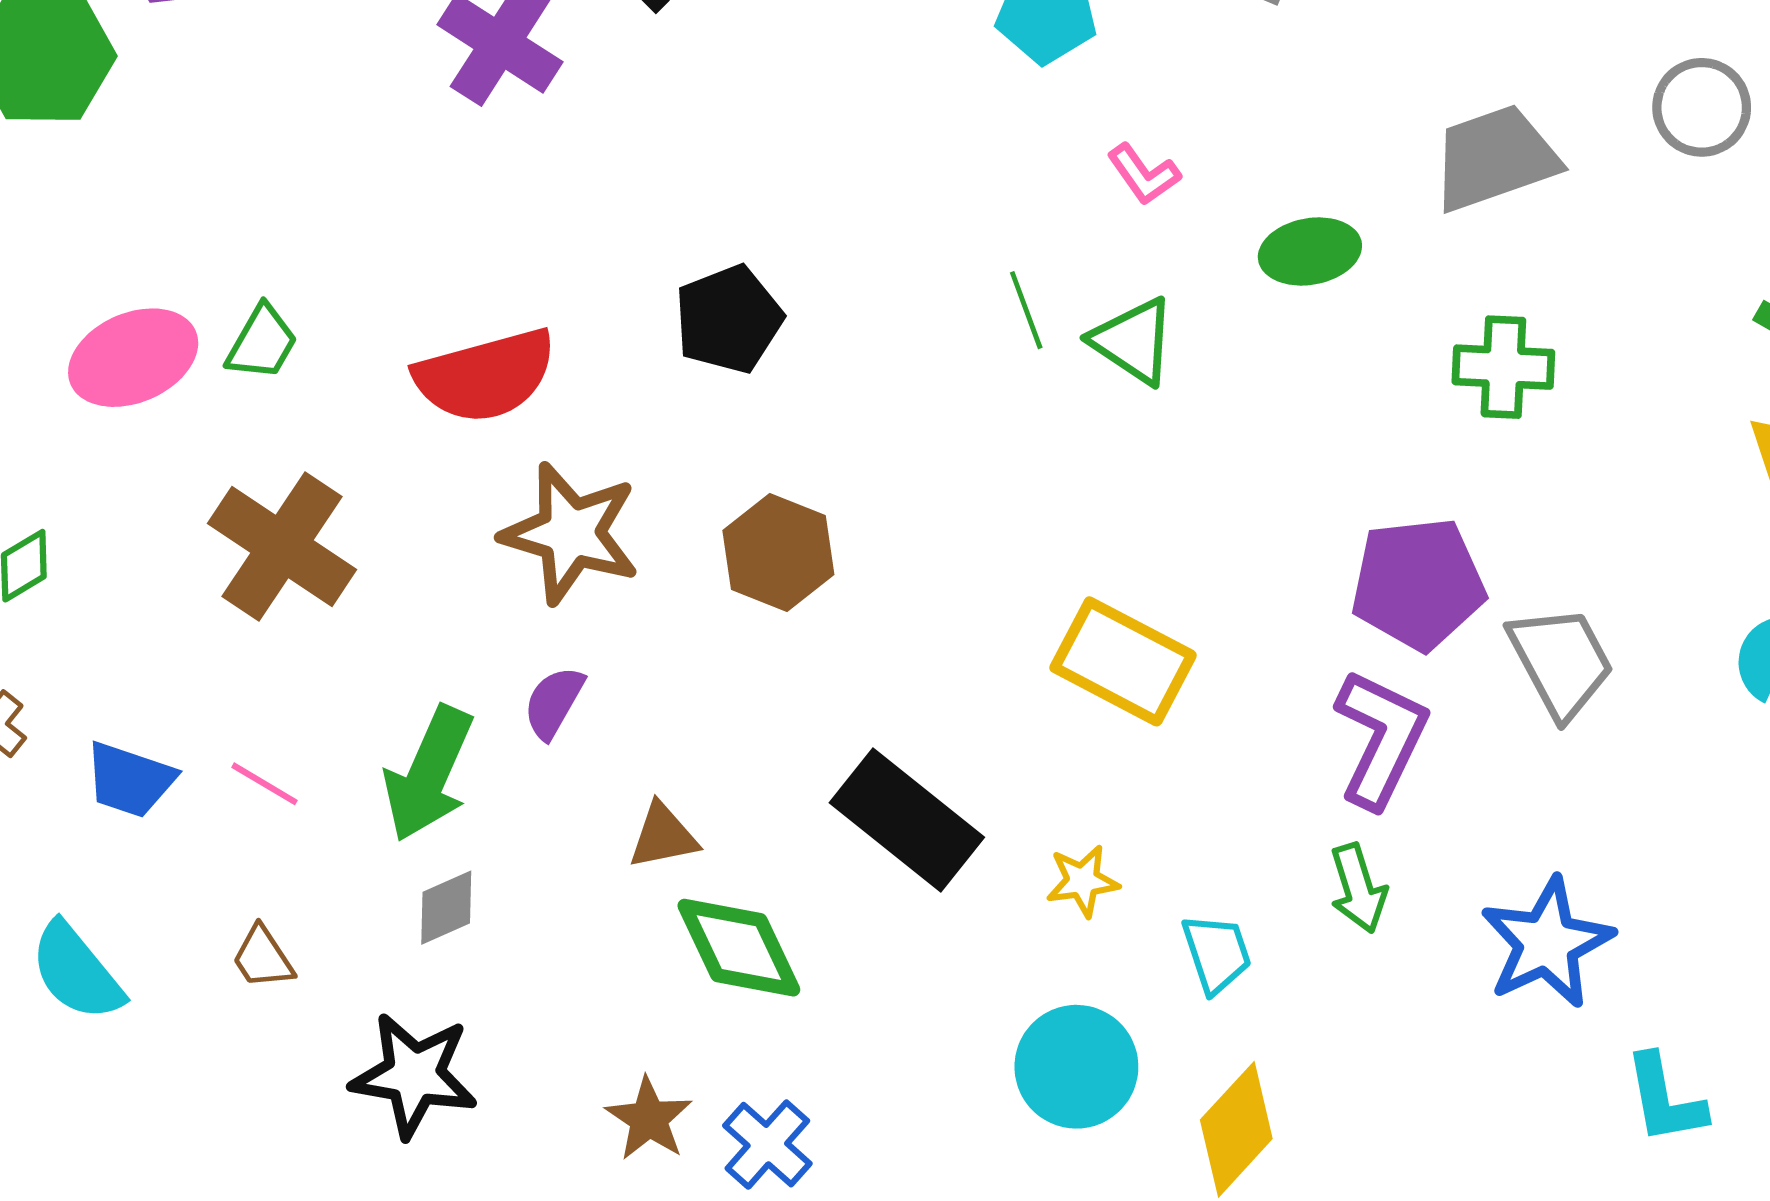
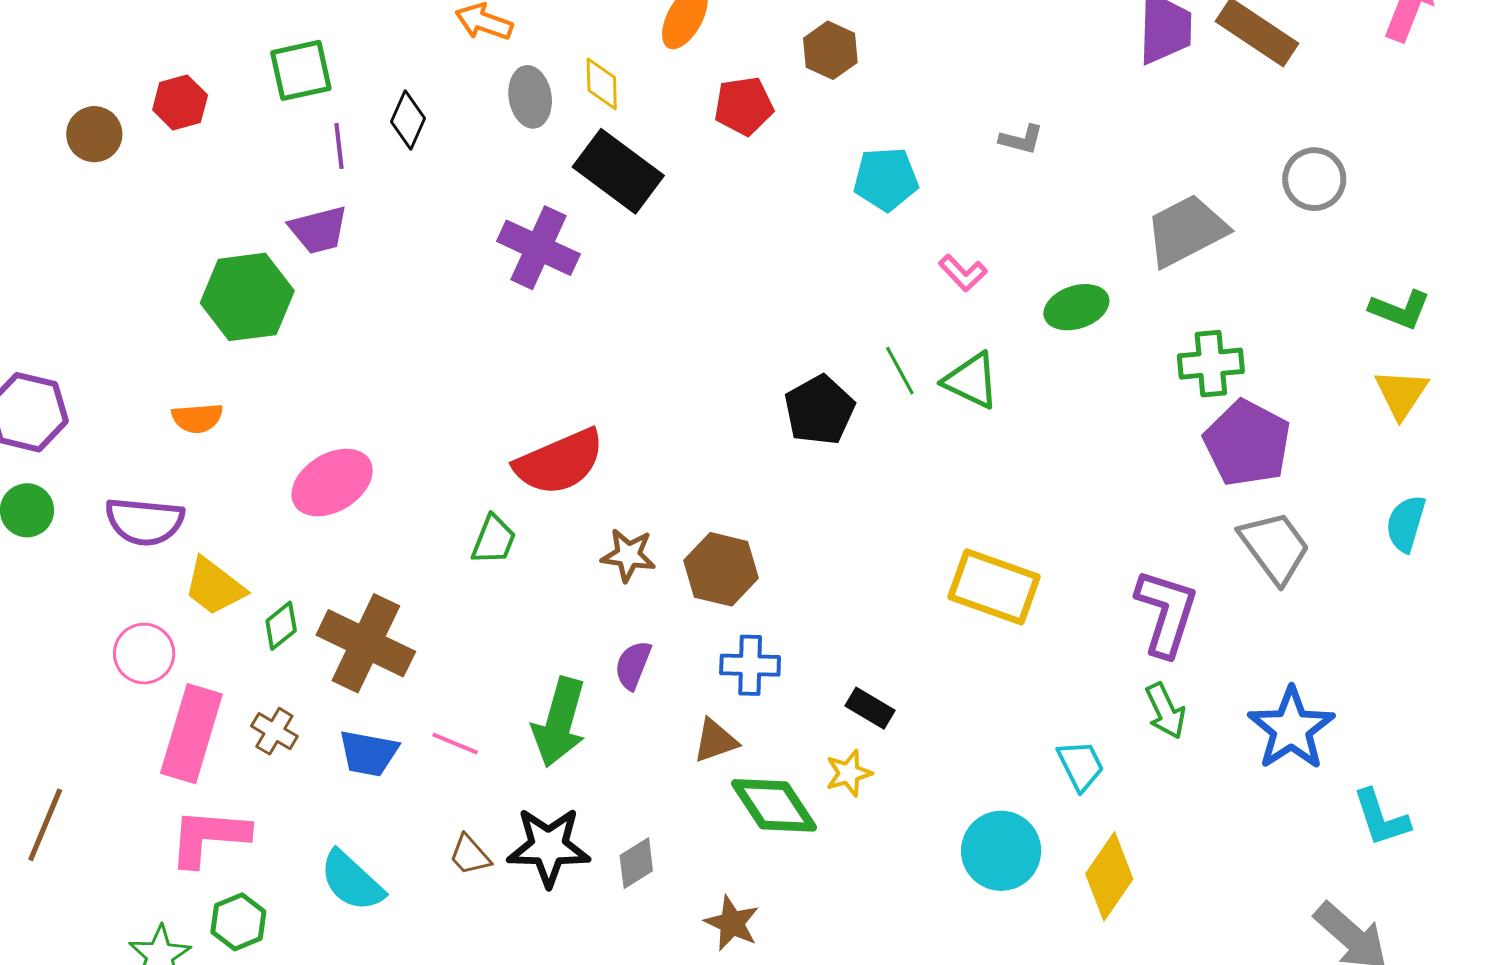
black pentagon: (729, 319) -> (819, 410), moved
green trapezoid: (262, 343) -> (494, 540), moved
brown star: (571, 533) -> (628, 555), size x0.6
brown cross: (282, 546) -> (366, 643), moved
brown hexagon: (778, 552) -> (721, 569), moved
purple pentagon: (1418, 584) -> (1247, 443), moved, turned -30
black rectangle: (907, 820) -> (870, 708), size x0.5
yellow star: (1083, 881) -> (849, 773), moved
gray diamond: (446, 908) -> (636, 863), moved
black star: (414, 1075) -> (549, 847), moved
blue cross: (767, 1145) -> (750, 665), moved, turned -32

